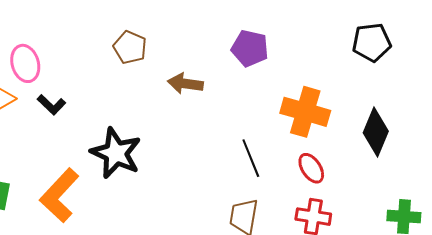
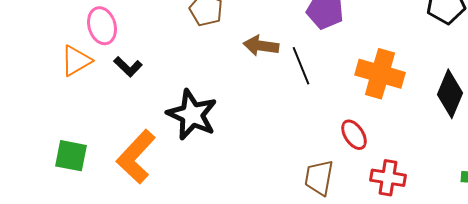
black line: (251, 158) -> (301, 66), moved
red ellipse: (311, 168) -> (354, 135), moved

